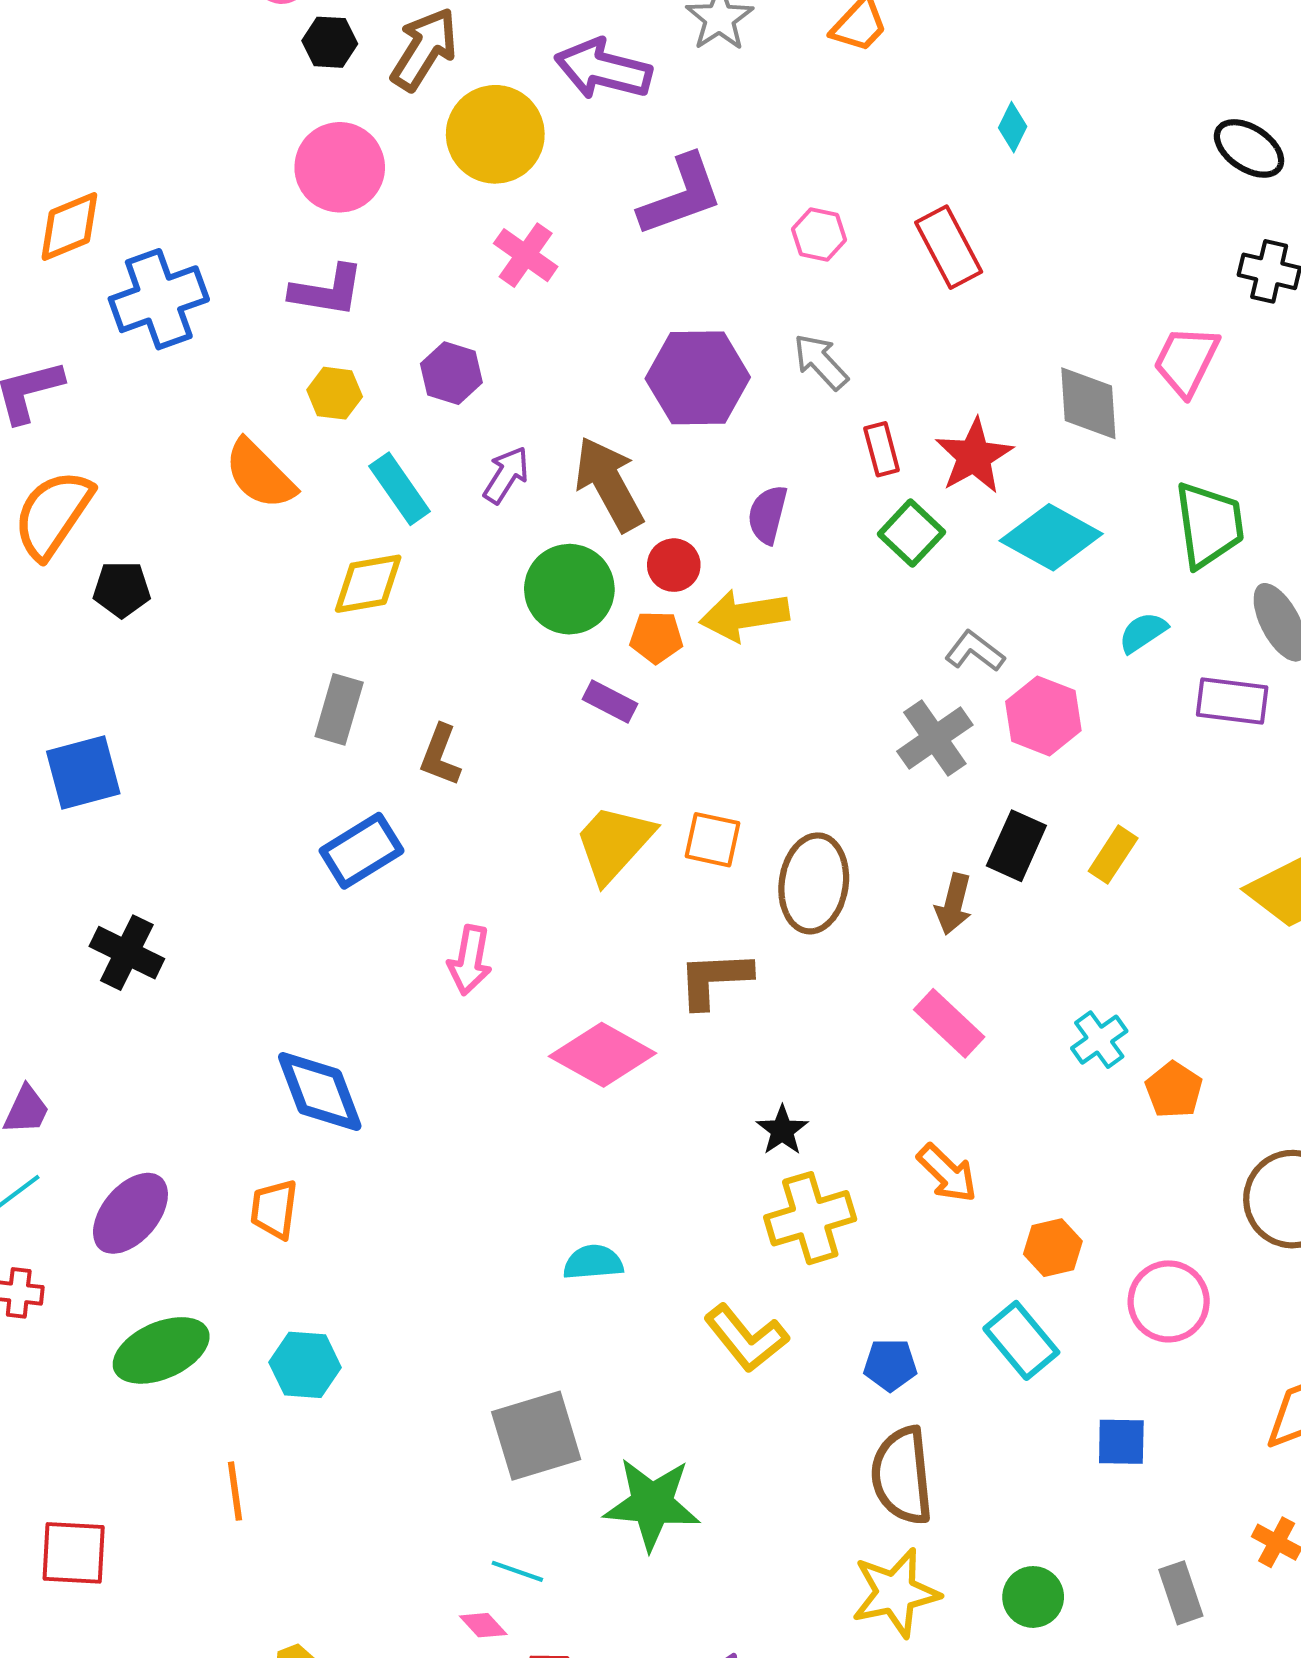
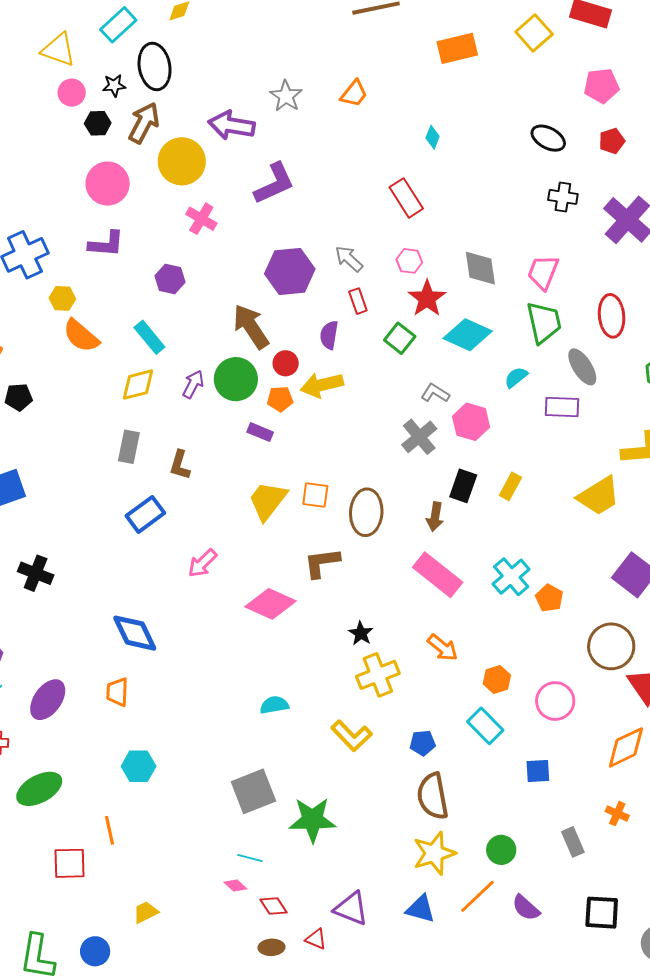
pink hexagon: (819, 235) -> (409, 261), moved
pink trapezoid: (1186, 361) -> (543, 272), moved
yellow hexagon: (335, 393) -> (62, 298), moved
red rectangle: (882, 449) -> (358, 301), moved
purple arrow: (506, 475) -> (193, 384), moved
pink arrow: (470, 960) -> (202, 563), turned 40
pink rectangle: (949, 1023) -> (438, 575), size x1.4
cyan cross: (1099, 1040) -> (511, 577), size x1.4
green ellipse: (161, 1350) -> (39, 789), moved
red square: (74, 1553) -> (70, 863), moved

